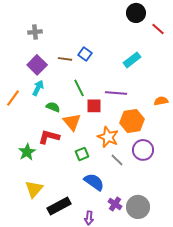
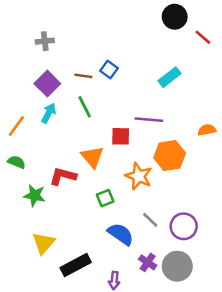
green line: (79, 88) -> (85, 107), moved
green semicircle: (53, 107) -> (16, 162), moved
purple circle: (143, 150) -> (184, 226), moved
green star: (27, 152) -> (34, 195), turned -30
gray line: (117, 160) -> (150, 220), moved

